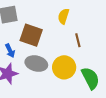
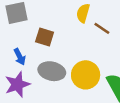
brown square: (31, 35) -> (45, 37), size x0.7
brown line: (78, 40) -> (102, 28), moved, turned -40

